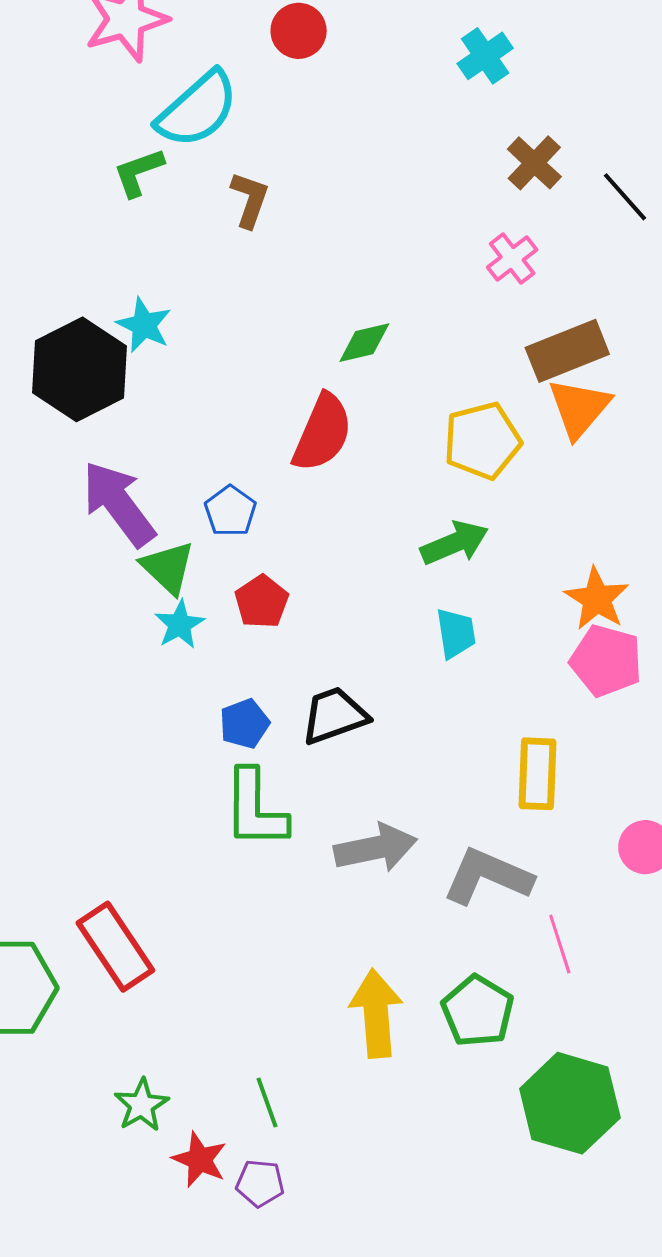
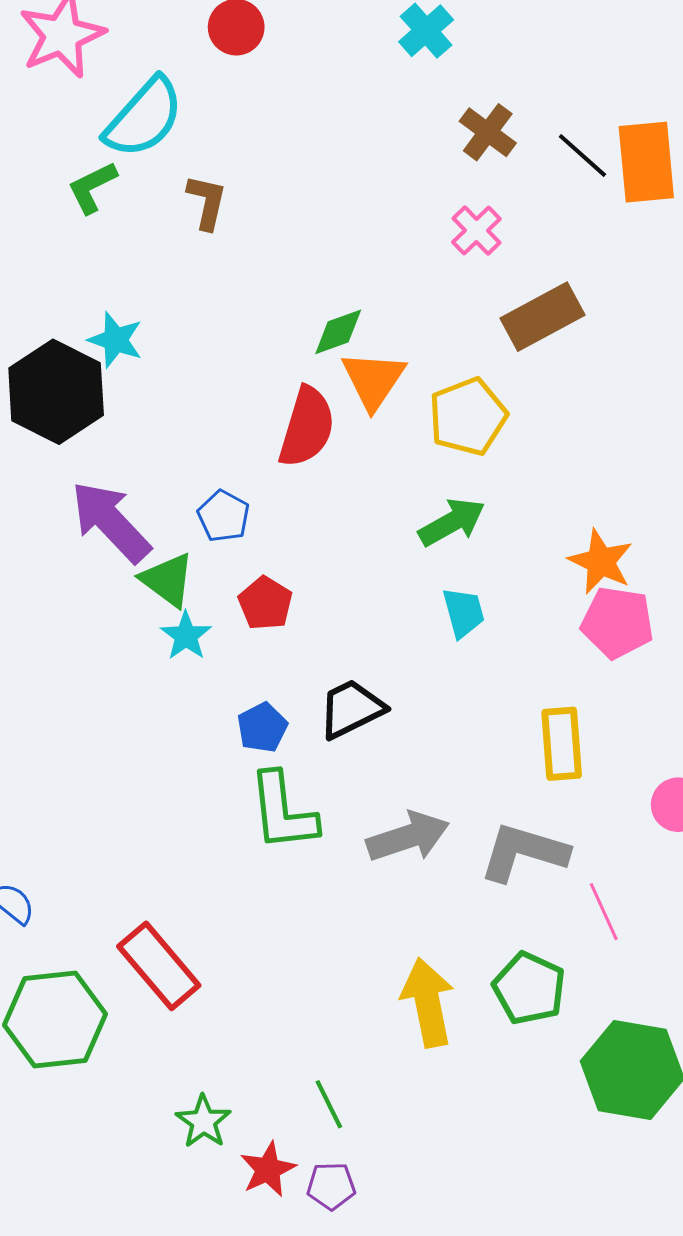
orange triangle: (579, 408) -> (373, 380), moved
red star: (200, 1160) -> (268, 1169), turned 30

